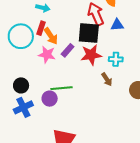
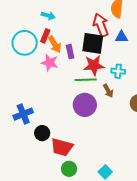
purple rectangle: (68, 50) -> (70, 52), moved, turned -56
black circle: (21, 85) -> (42, 133), moved
green line: (62, 88) -> (86, 80), moved
purple circle: (50, 99) -> (85, 105), moved, size x1.5

